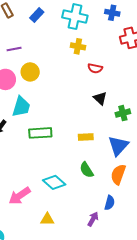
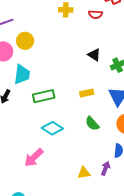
red semicircle: (95, 68) -> (95, 14), moved
cyan diamond: (54, 182) -> (52, 128), moved
yellow triangle: (47, 219) -> (84, 173), moved

